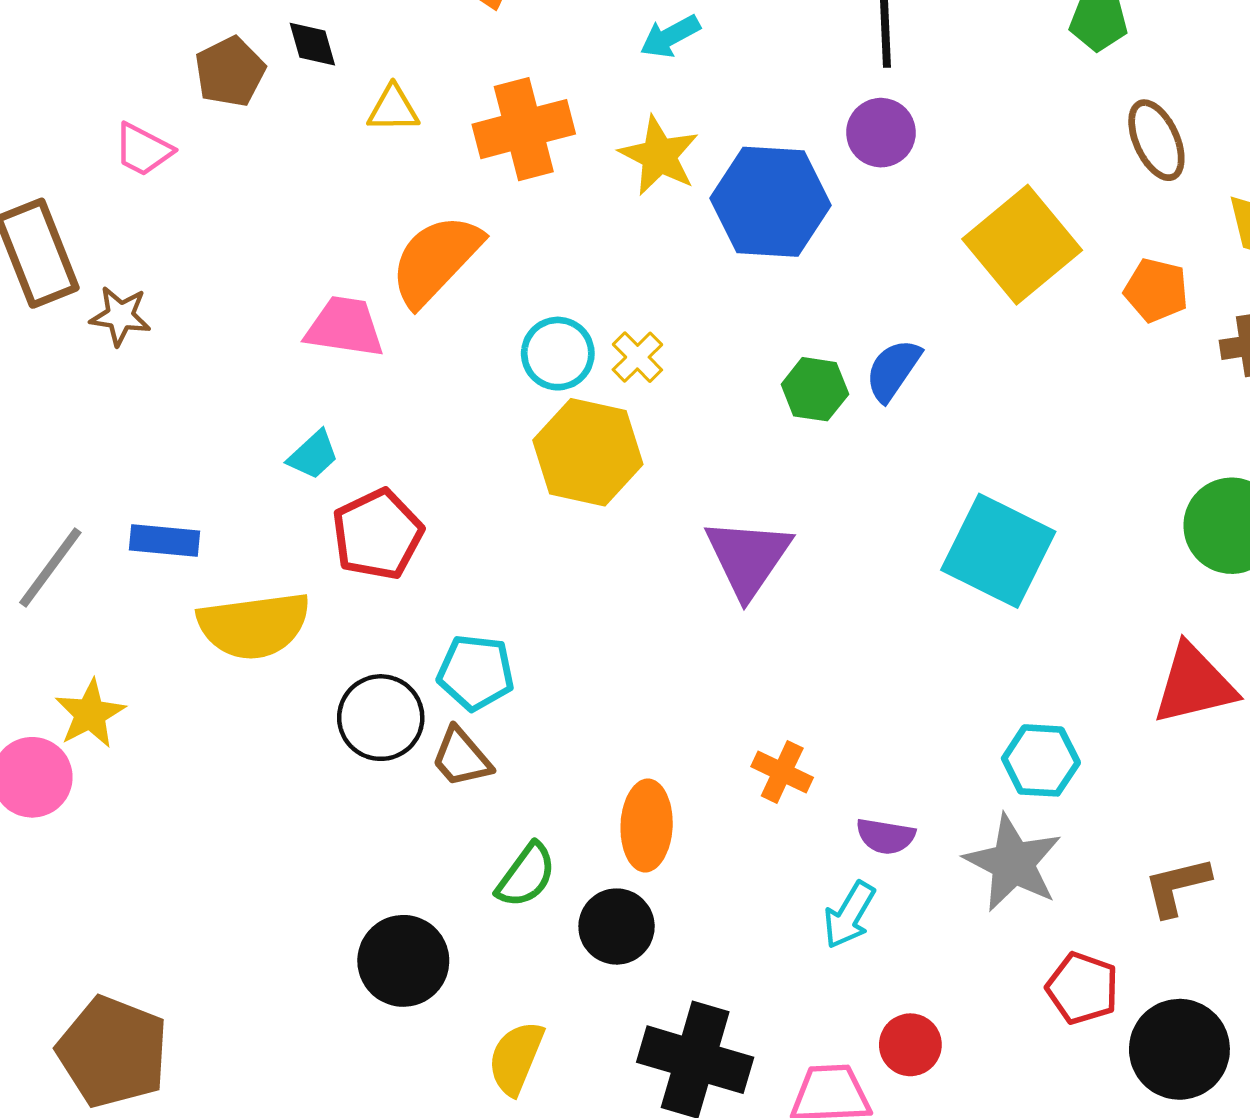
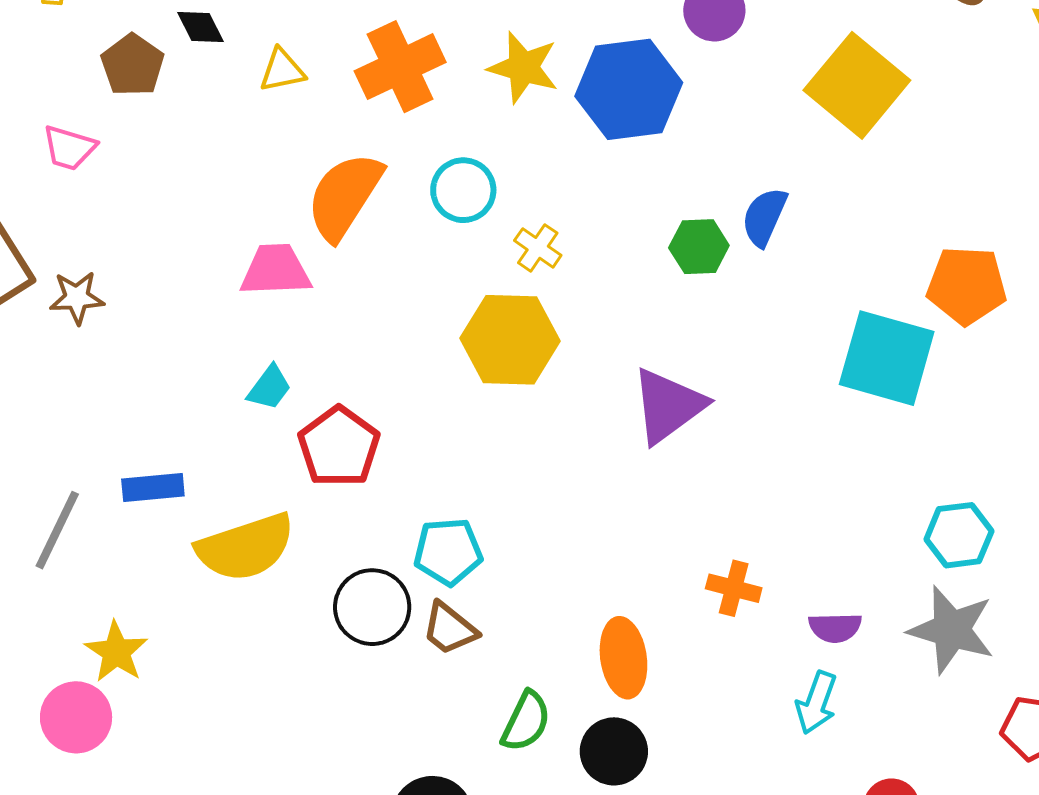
orange pentagon: (1156, 290) -> (967, 285), moved, size x1.4
cyan circle: (558, 354) -> (463, 190), moved
purple triangle: (748, 558) -> (668, 406), turned 30

